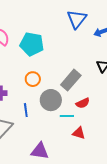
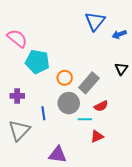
cyan pentagon: (32, 44) -> (37, 62), moved
orange circle: (33, 79) -> (65, 78), moved
red triangle: (79, 133) -> (97, 136), turned -40

